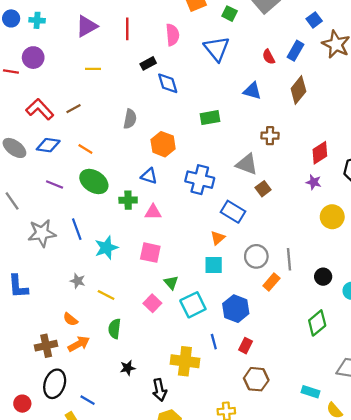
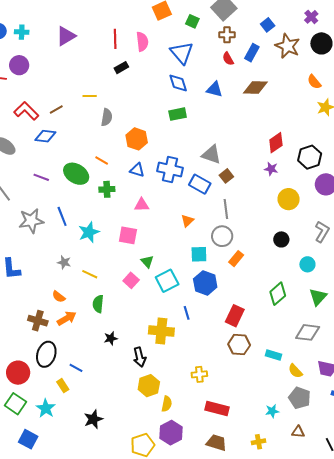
red line: (127, 29) -> (115, 39), moved
yellow line: (93, 69) -> (90, 96), moved
blue diamond: (168, 83) -> (178, 83), moved
brown diamond: (298, 90) -> (255, 88), turned 55
brown cross: (270, 136) -> (227, 35), moved
blue diamond: (48, 145) -> (45, 136), moved
orange line: (85, 149) -> (102, 161), moved
blue triangle: (149, 176) -> (137, 170), moved
pink triangle: (153, 212) -> (142, 205), moved
blue rectangle: (233, 212) -> (200, 184), moved
gray line: (289, 259) -> (226, 209), moved
cyan square: (214, 265) -> (199, 254), moved
black circle: (323, 277) -> (281, 239), moved
brown cross: (46, 346) -> (38, 321), turned 30
red rectangle: (245, 346) -> (235, 316), moved, size x1.5
brown hexagon: (256, 379) -> (239, 345), moved
red circle: (22, 404) -> (18, 373), size x1.5

